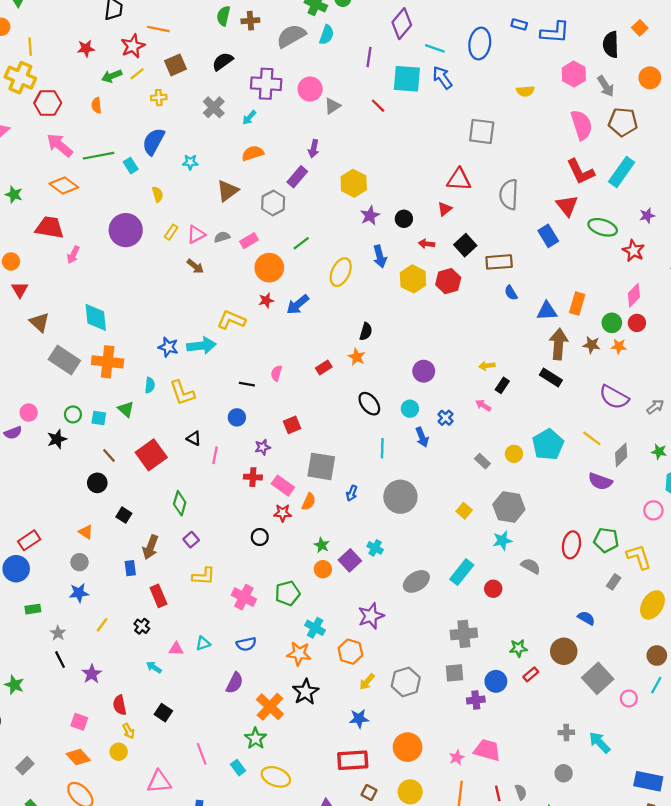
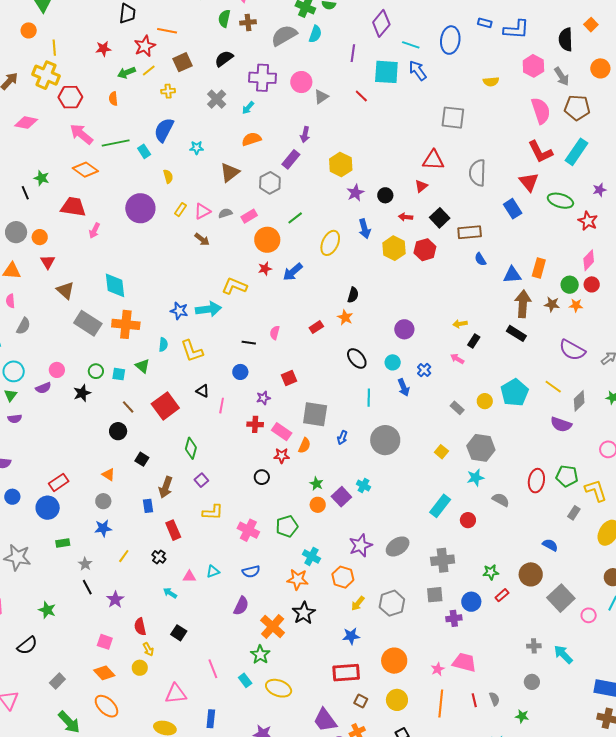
gray ellipse: (416, 581) -> (398, 546), moved

